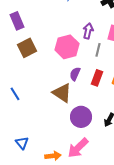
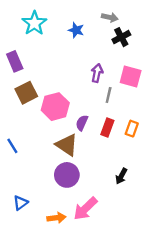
pink hexagon: (67, 47) -> (55, 107), moved
purple circle: (81, 117) -> (67, 175), moved
blue triangle: (22, 143) -> (20, 203), turned 32

